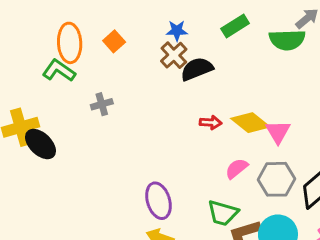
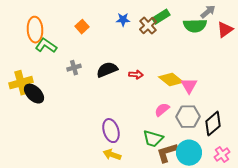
orange ellipse: (70, 43) -> (35, 30), moved
brown cross: (174, 55) -> (148, 26), moved
black semicircle: (197, 69) -> (107, 70), moved
red arrow: (211, 123) -> (136, 75), moved

